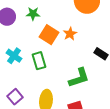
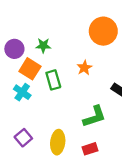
orange square: (49, 35) -> (30, 69), moved
green rectangle: (39, 61) -> (53, 80), moved

